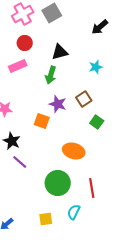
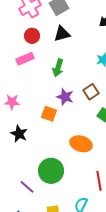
black triangle: (60, 52) -> (62, 34), moved
purple line: (20, 162) -> (27, 187), moved
green circle: (58, 183) -> (51, 171), moved

